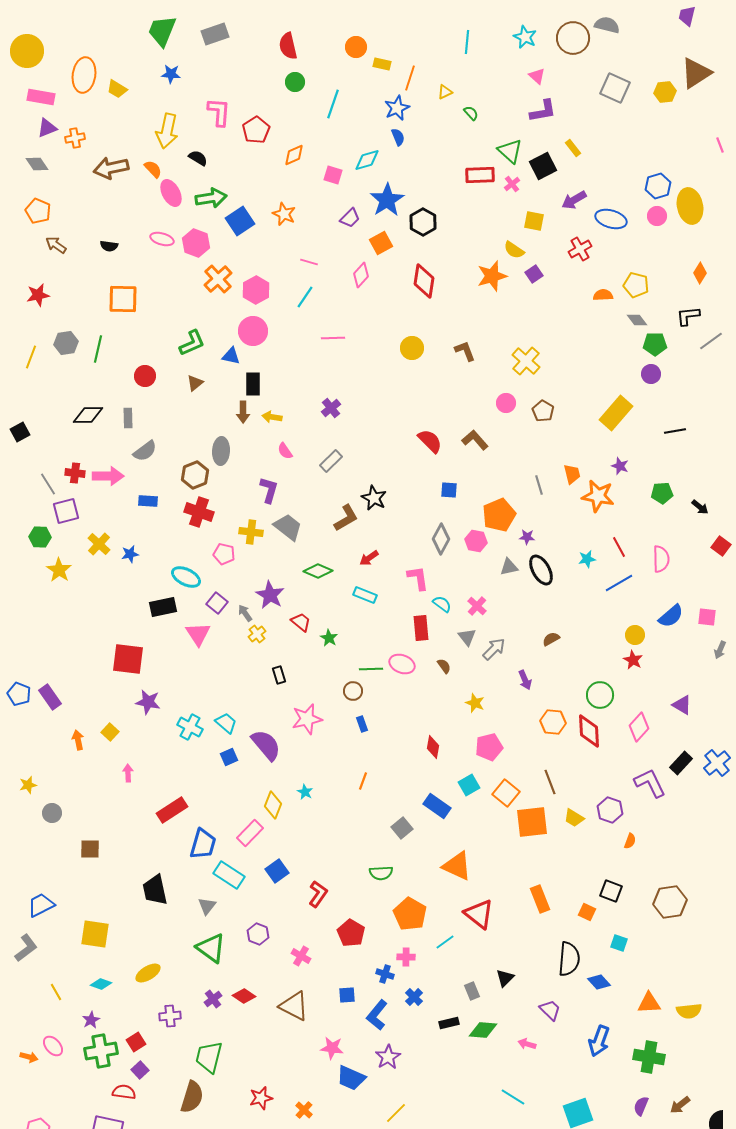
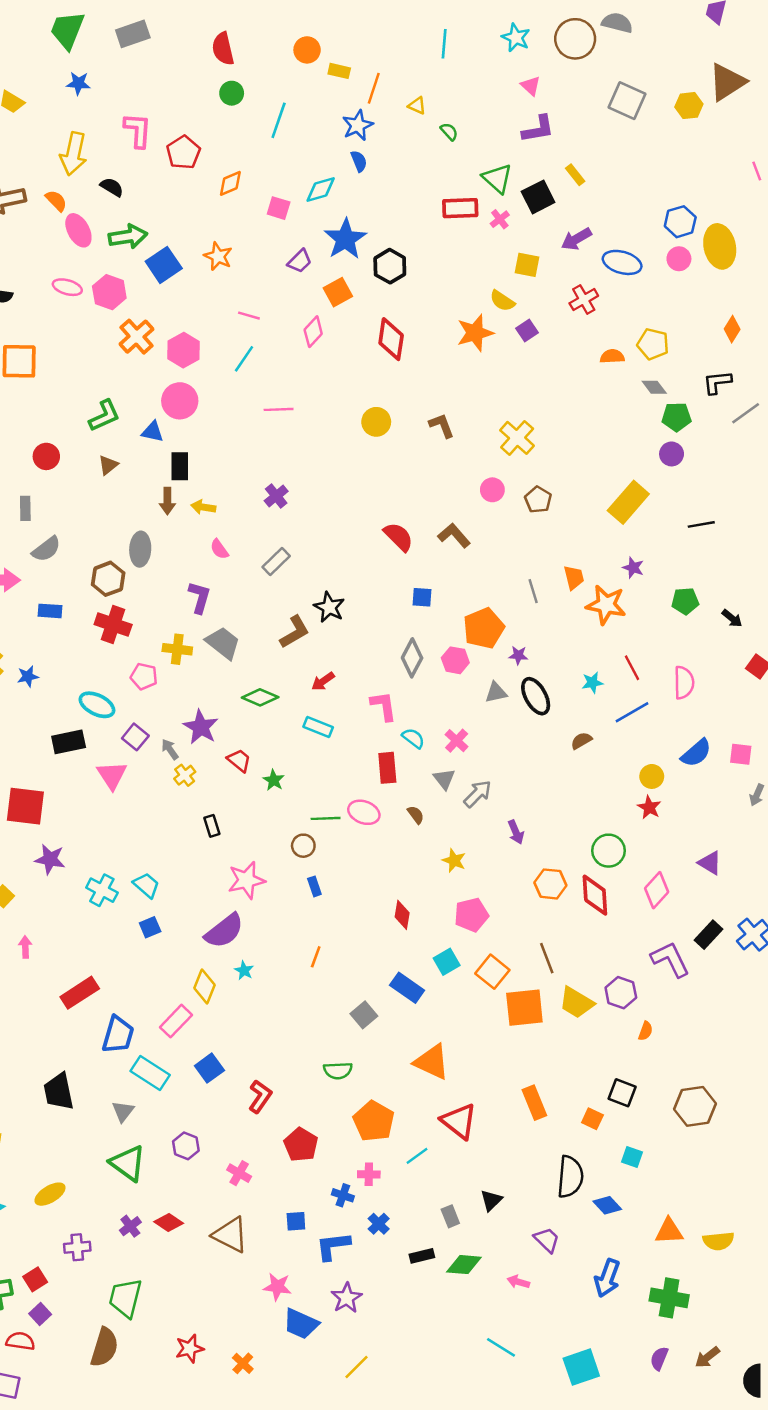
yellow triangle: (445, 92) -> (417, 106), turned 49
brown semicircle: (551, 639) -> (581, 741), moved
purple semicircle: (266, 745) -> (224, 931), moved, turned 92
yellow trapezoid: (574, 818) -> (576, 1003), size x1.4
blue L-shape: (377, 1015) -> (333, 1246), turned 44

